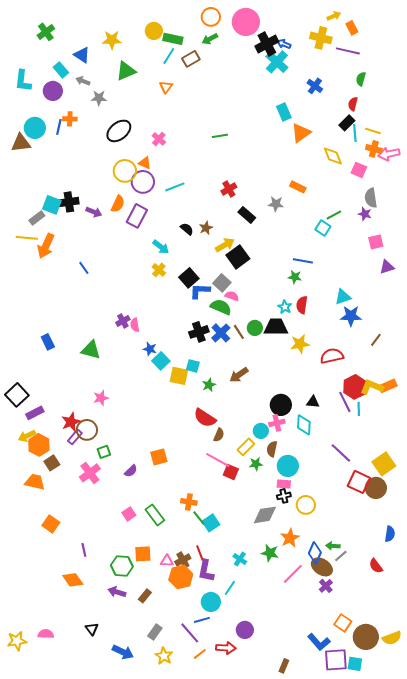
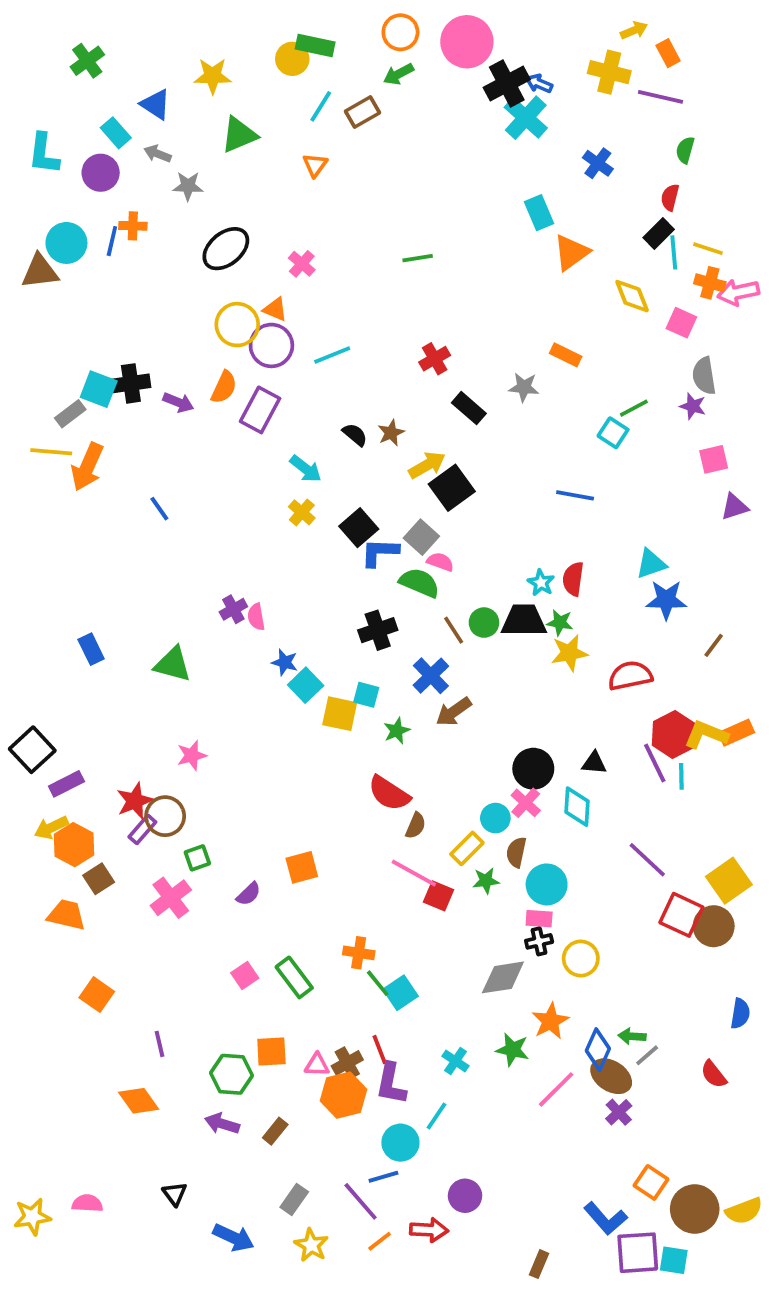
green rectangle: (173, 39) -> (315, 46), moved
green star: (295, 277) -> (560, 623), moved
blue cross: (221, 333) -> (431, 676), moved
pink cross: (277, 423) -> (526, 803), turned -35

